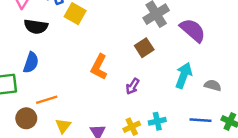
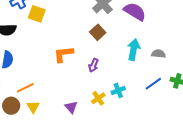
orange L-shape: (99, 67) -> (64, 54), turned 65
blue line: (200, 120) -> (153, 84), turned -30
yellow triangle: (63, 126) -> (33, 107), moved

